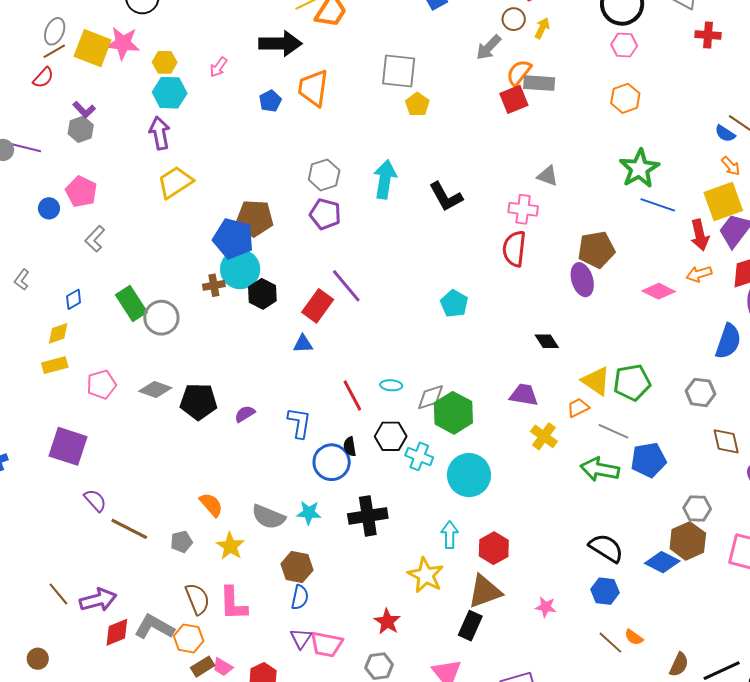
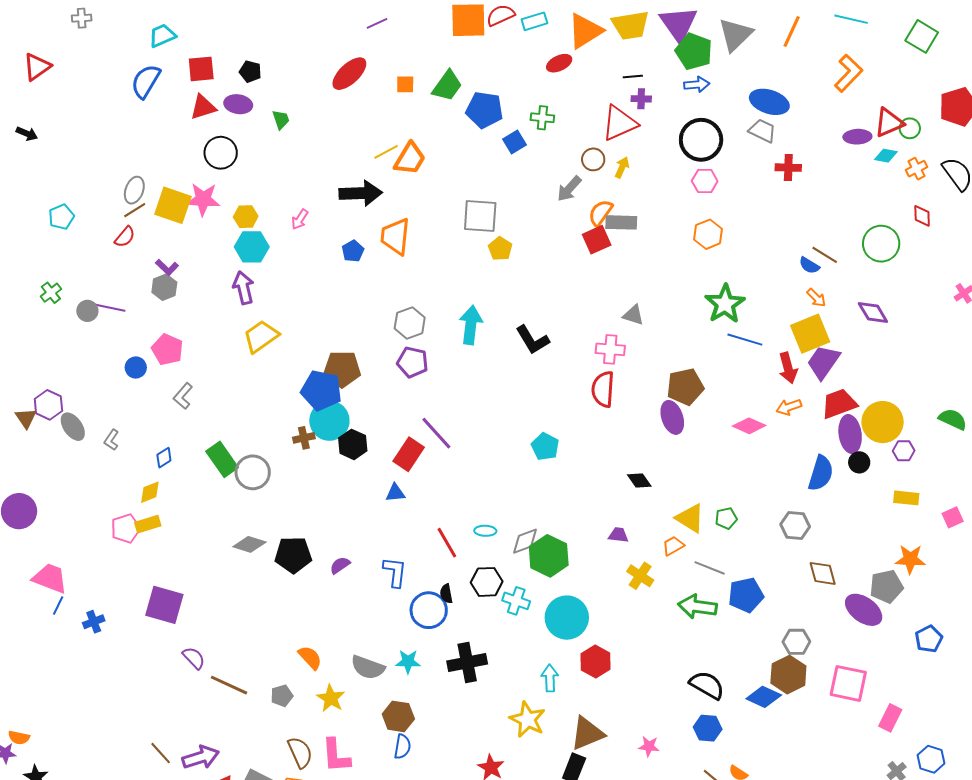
green pentagon: (632, 382) -> (726, 518), size x0.6
pink pentagon: (102, 385) -> (126, 529), moved
purple trapezoid: (524, 395) -> (618, 535), size x0.7
red hexagon: (494, 548) -> (595, 662), moved

